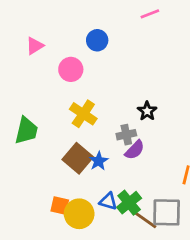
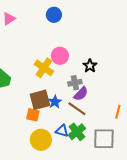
pink circle: (71, 69) -> (60, 56), moved
brown square: (78, 158) -> (40, 100), turned 35
orange square: (60, 205) -> (33, 115), moved
brown line: (144, 219) -> (77, 109), moved

